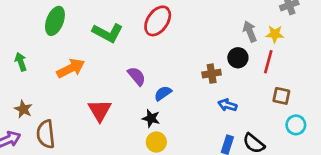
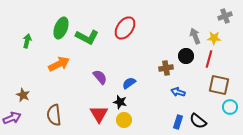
green ellipse: (55, 21) -> (61, 28), moved
green arrow: (21, 62) -> (27, 41), moved, turned 32
purple semicircle: (137, 76) -> (100, 77), moved
brown square: (281, 96) -> (219, 85), size x1.5
red triangle: (100, 110) -> (99, 114), moved
brown semicircle: (46, 134) -> (54, 115), moved

